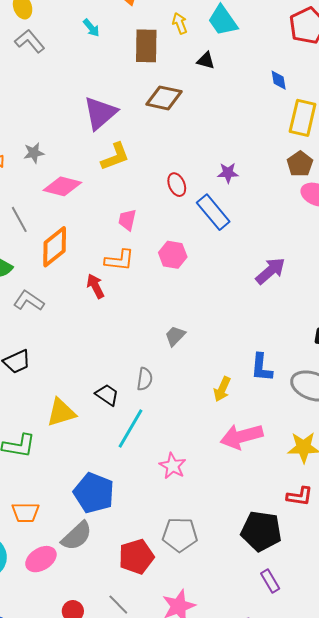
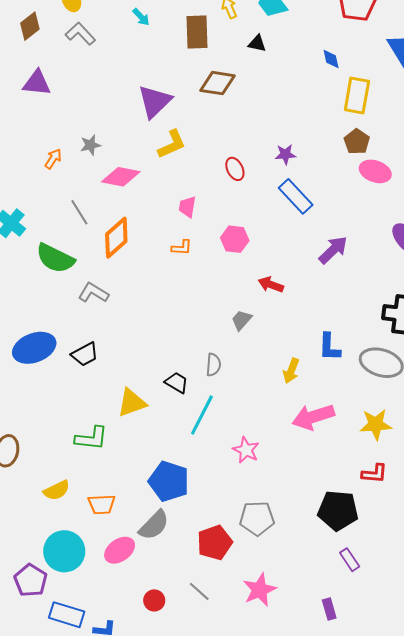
blue rectangle: (213, 212) -> (296, 196), moved
orange L-shape: (119, 260) -> (182, 248), size x0.7
red arrow: (95, 286) -> (271, 285), moved, turned -40

